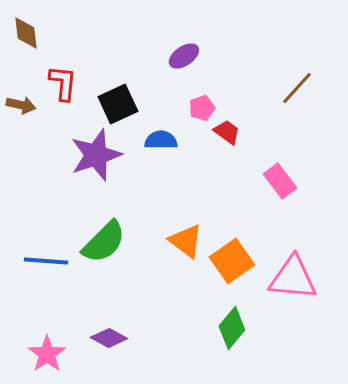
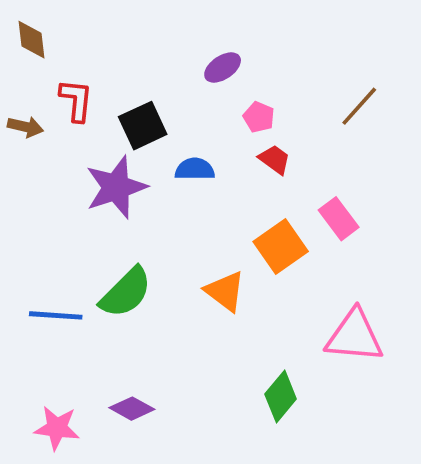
pink pentagon: (202, 108) -> (259, 117), moved, turned -30
orange square: (232, 261) -> (281, 247), moved
pink star: (47, 354) -> (57, 428), turned -30

